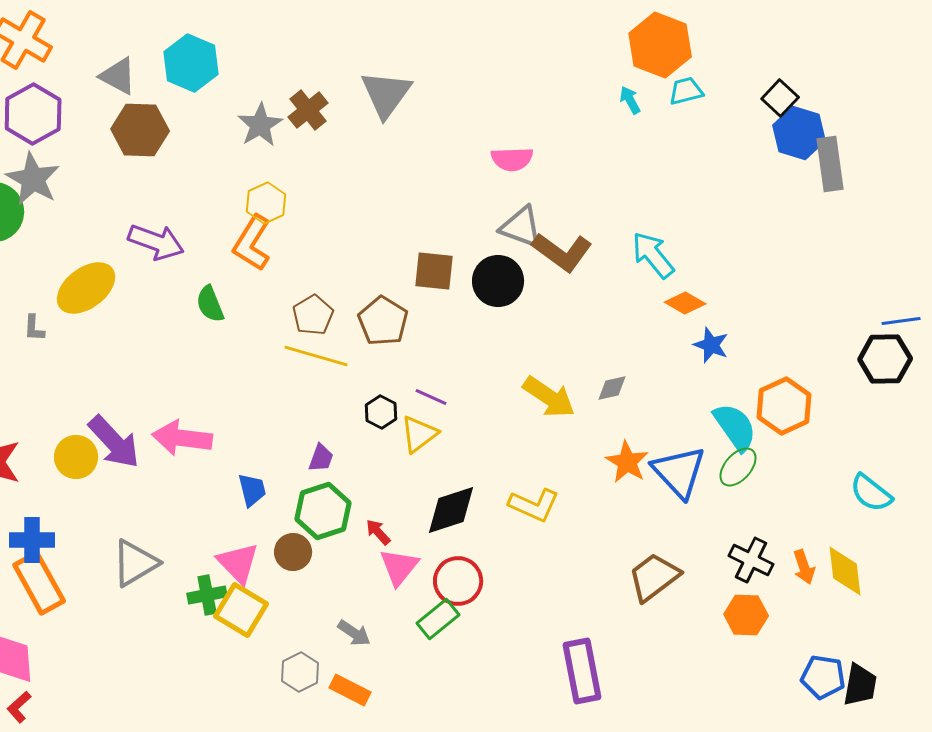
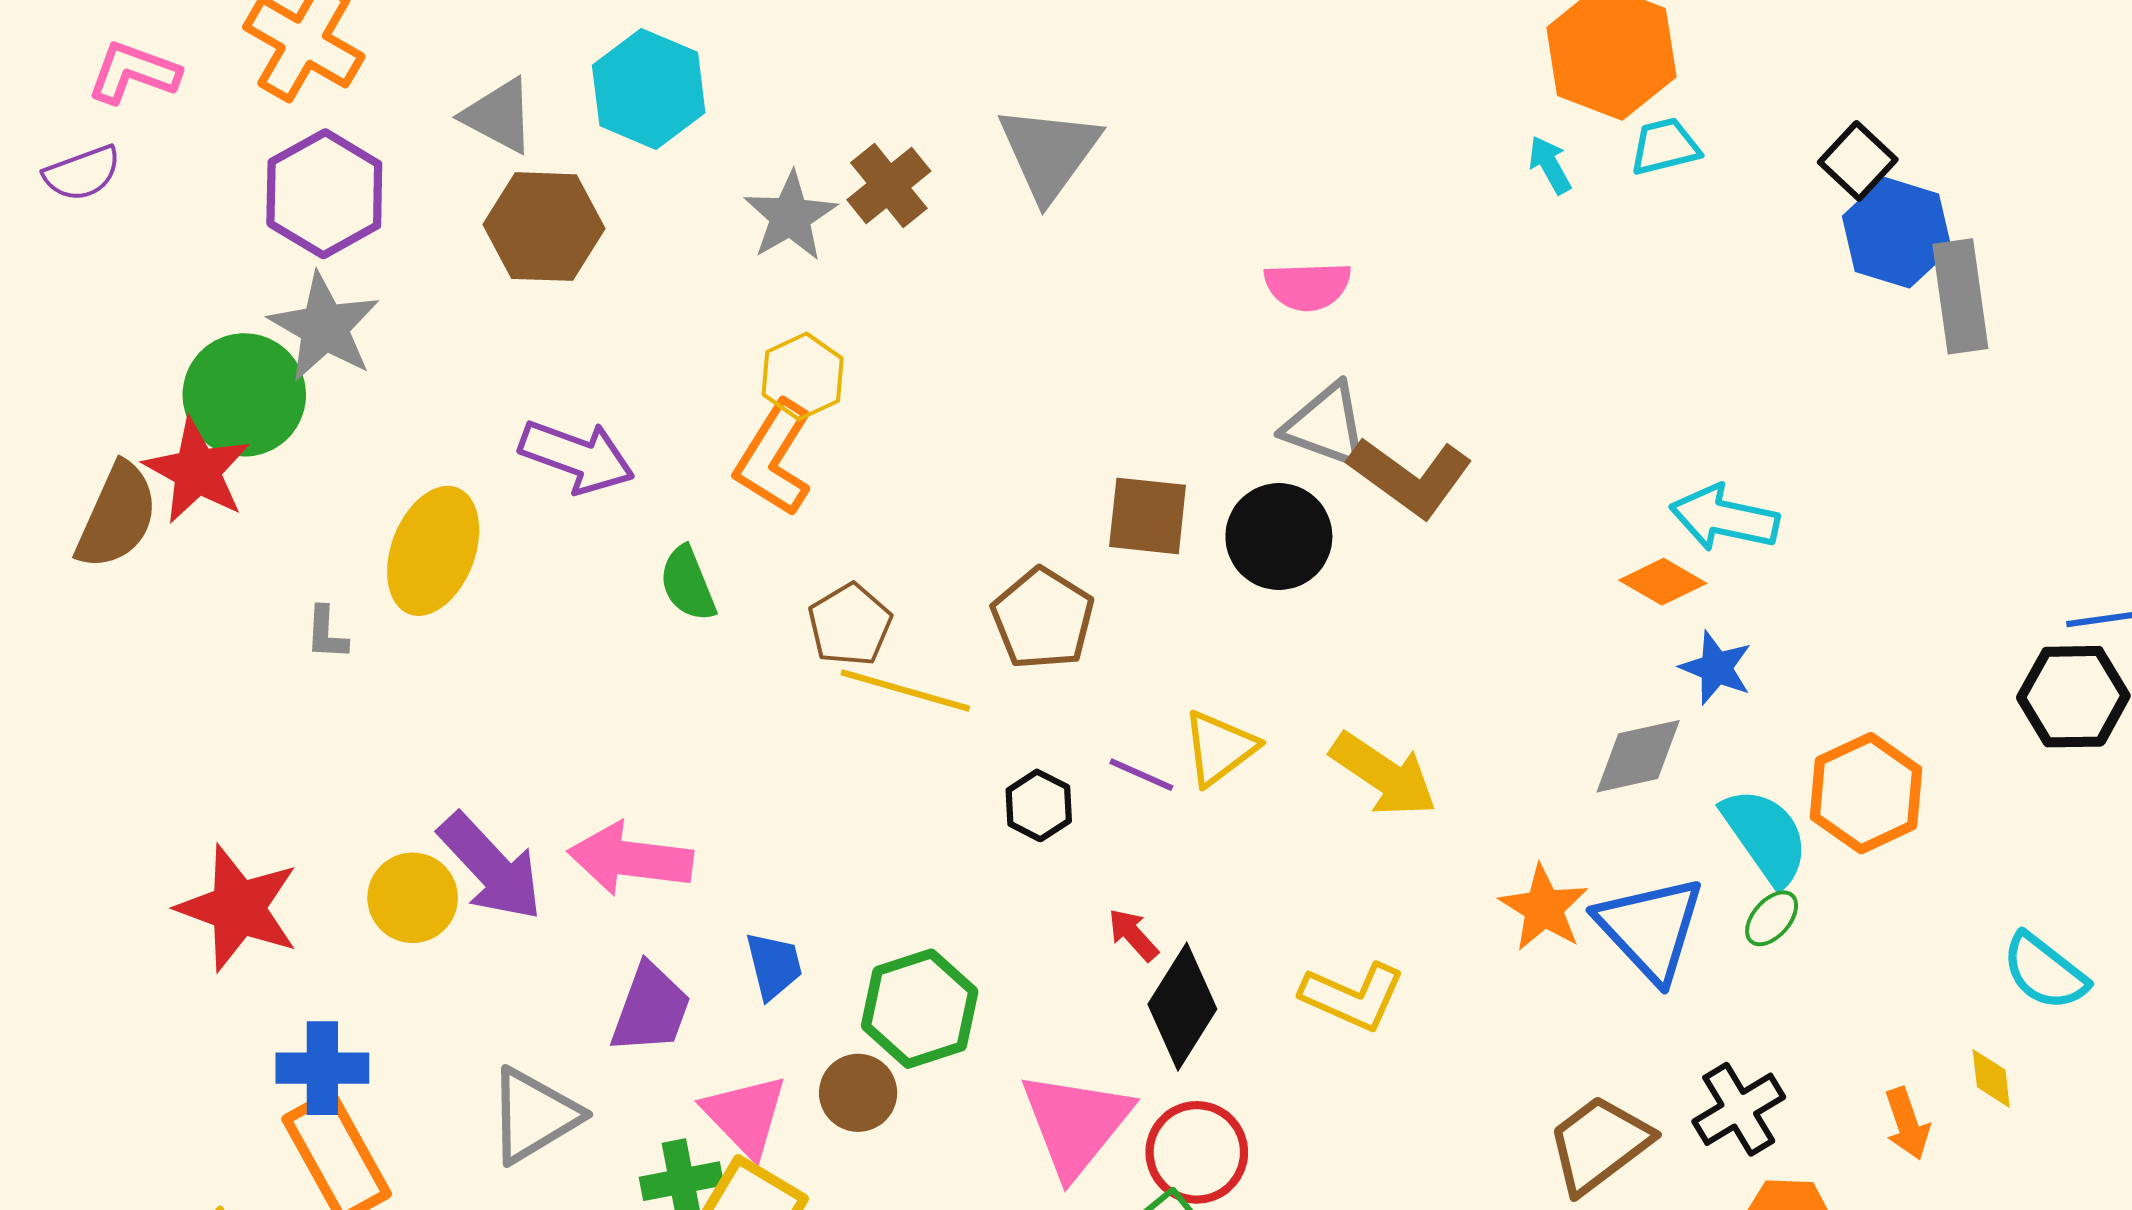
cyan arrow: (653, 255) -> (1724, 518), moved, turned -39
yellow ellipse: (86, 288) -> (433, 551), turned -32
brown pentagon: (313, 315) -> (850, 625), moved
gray diamond: (612, 388) -> (1638, 756), moved, size x1.5
yellow triangle: (419, 434) -> (1219, 748), moved
purple trapezoid: (321, 458) -> (651, 1009), moved, size x1.6
green ellipse: (738, 467) -> (1772, 918), size x0.7
black diamond: (451, 510) -> (1182, 1007), turned -40
red arrow: (378, 532) -> (1133, 935), moved
black cross: (751, 560) -> (1739, 1109), moved, turned 33
pink triangle: (399, 567) -> (1076, 1124), size x1.4
yellow diamond: (845, 571) -> (1991, 1078), moved, size x0.6

